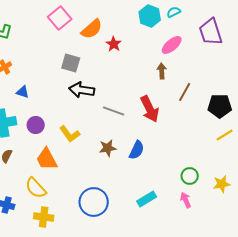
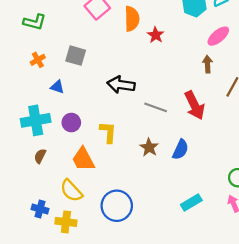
orange semicircle: (92, 29) -> (132, 19), turned -50
gray square: (71, 63) -> (76, 56), moved
yellow L-shape: (70, 134) -> (108, 132), turned -140
brown star: (108, 148) -> (149, 147), turned -30
blue circle: (94, 202) -> (117, 206), moved
yellow cross: (44, 217) -> (66, 222), moved

